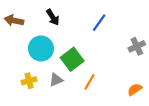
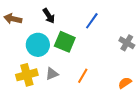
gray cross: (137, 46) -> (127, 43), turned -35
green square: (72, 59) -> (65, 42), moved, turned -30
yellow cross: (29, 81) -> (27, 75), size x1.5

